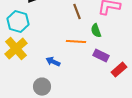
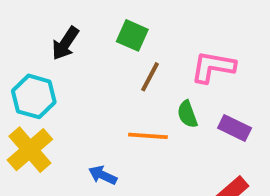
brown line: (77, 12) -> (150, 77), turned 49
purple rectangle: (101, 56) -> (235, 128), moved

